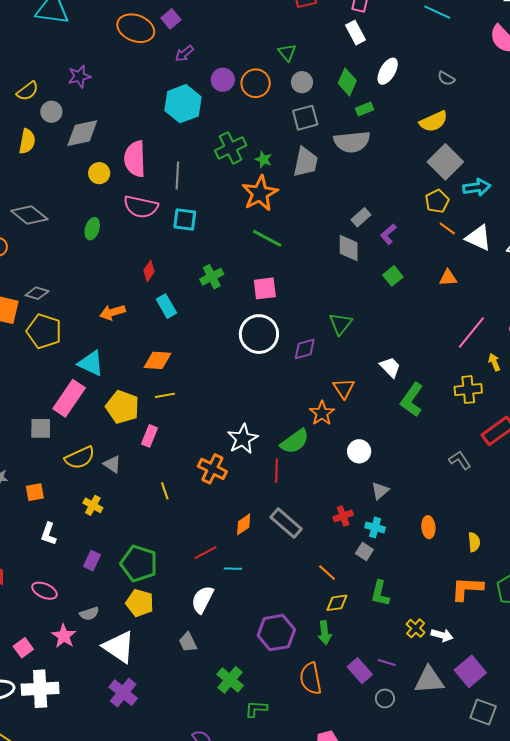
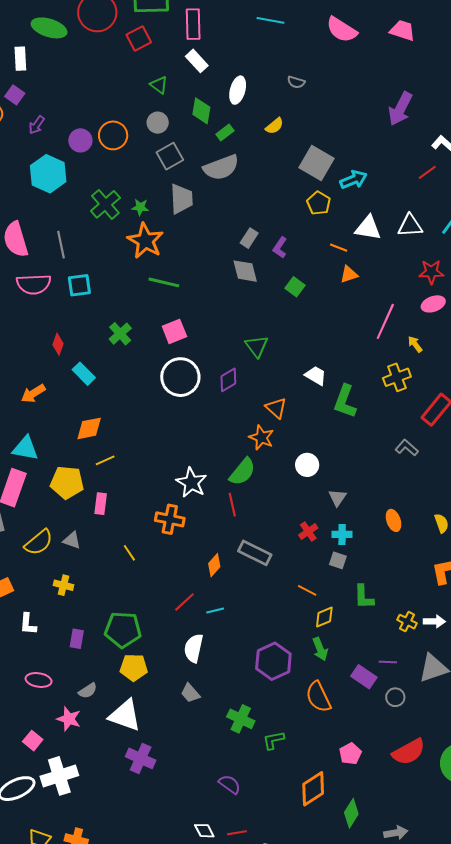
green triangle: (287, 52) -> (159, 85), moved
yellow semicircle: (434, 121) -> (274, 126), moved, size x0.7
orange line: (447, 228) -> (339, 248), moved

